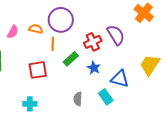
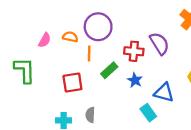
red cross: (93, 42) -> (134, 51), turned 30
gray semicircle: (78, 99) -> (90, 115), moved

